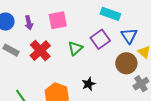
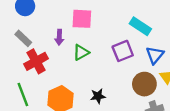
purple arrow: (29, 23) -> (59, 37), moved
green triangle: (75, 48) -> (81, 52), moved
red cross: (40, 51) -> (36, 61), moved

